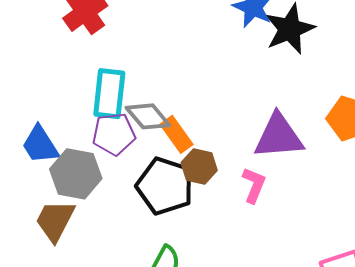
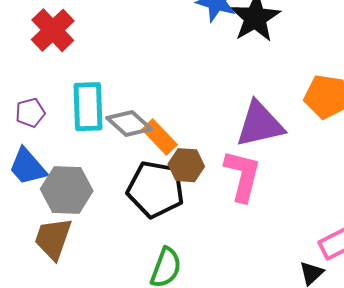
purple pentagon: (114, 134) -> (30, 113), moved, size x0.7
pink L-shape: (254, 185) -> (243, 176), size x1.5

